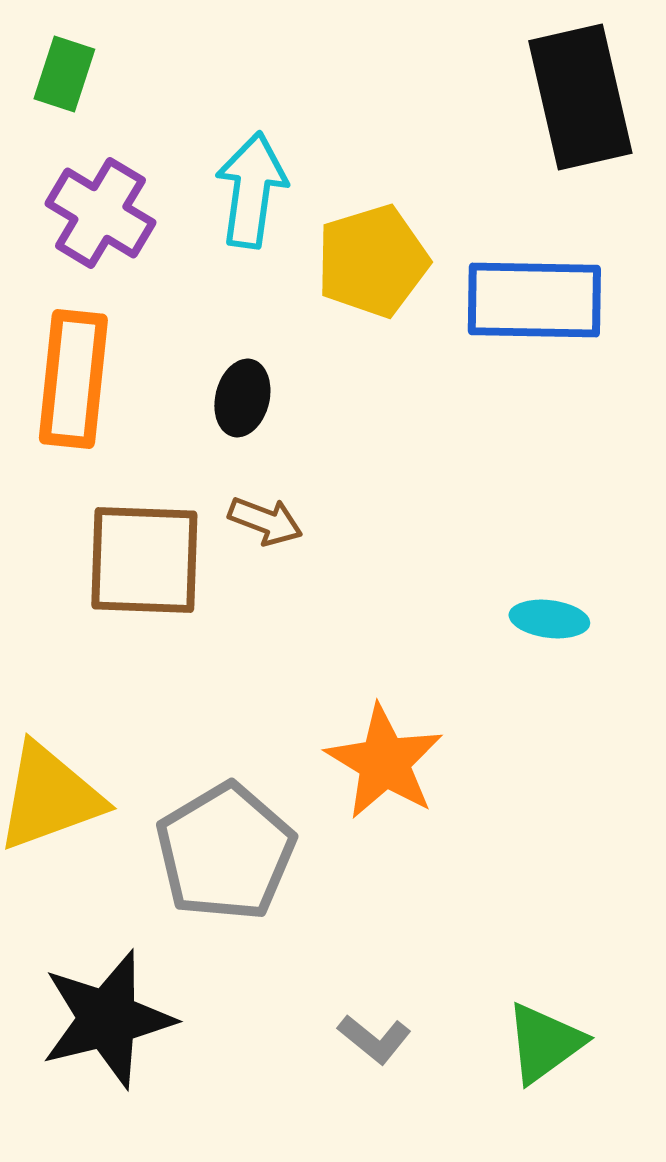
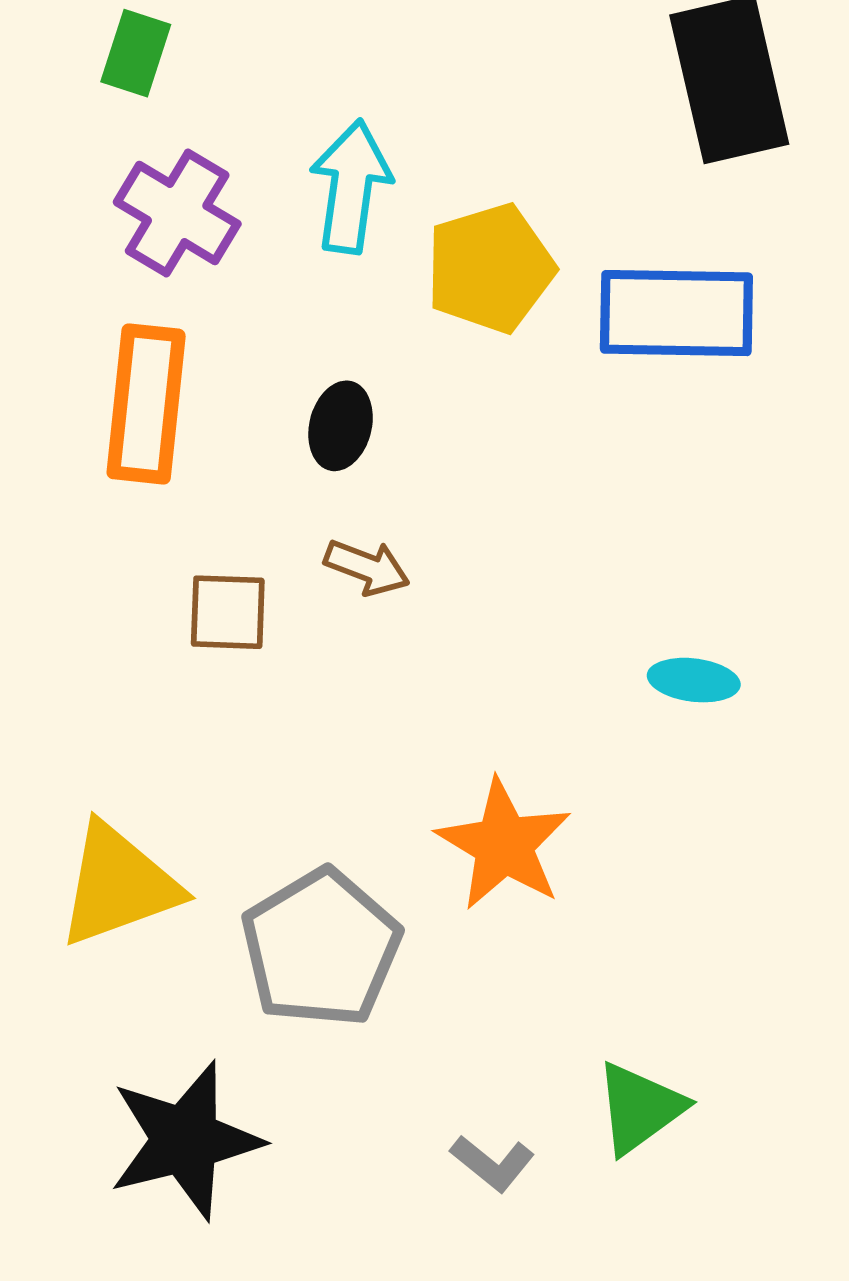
brown square: (144, 560) -> (228, 612), size x0.6
green triangle: (544, 1043) -> (640, 1108), moved

